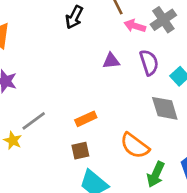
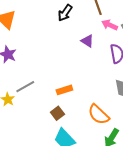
purple triangle: (111, 61) -> (87, 41), moved, turned 32
brown square: (80, 151) -> (57, 113), turned -32

